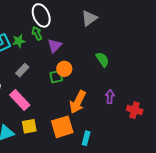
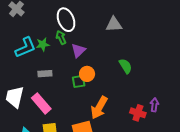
gray triangle: (89, 18) -> (114, 24), turned 30
gray rectangle: (22, 70) -> (45, 74), turned 40
purple arrow: (110, 97) -> (154, 105), moved
red cross: (135, 110) -> (138, 113), moved

